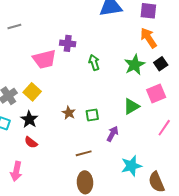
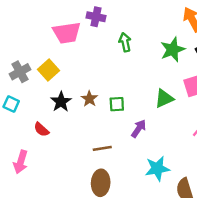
black star: (29, 119) -> (61, 102), moved

